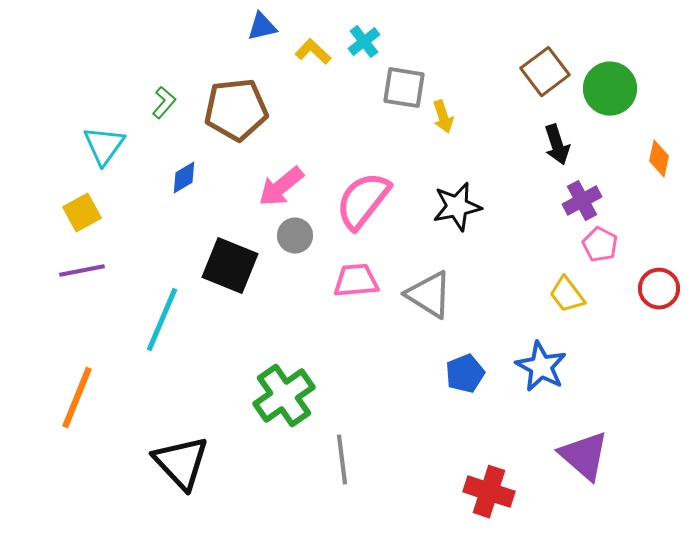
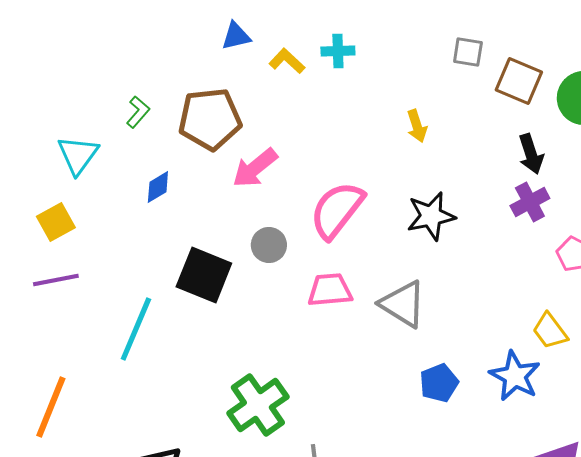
cyan cross: (364, 42) -> (338, 51), turned 36
brown square: (545, 72) -> (519, 81), turned -30
gray square: (404, 88) -> (468, 52), moved, size x0.7
pink arrow: (281, 187) -> (255, 168), moved
purple cross: (582, 201) -> (530, 202), moved
yellow trapezoid: (567, 295) -> (550, 331), moved

